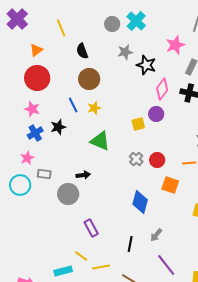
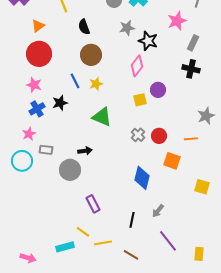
pink diamond: (162, 89) -> (137, 66), moved

